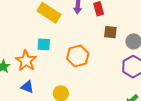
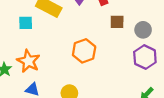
cyan square: (44, 44) -> (26, 23), moved

